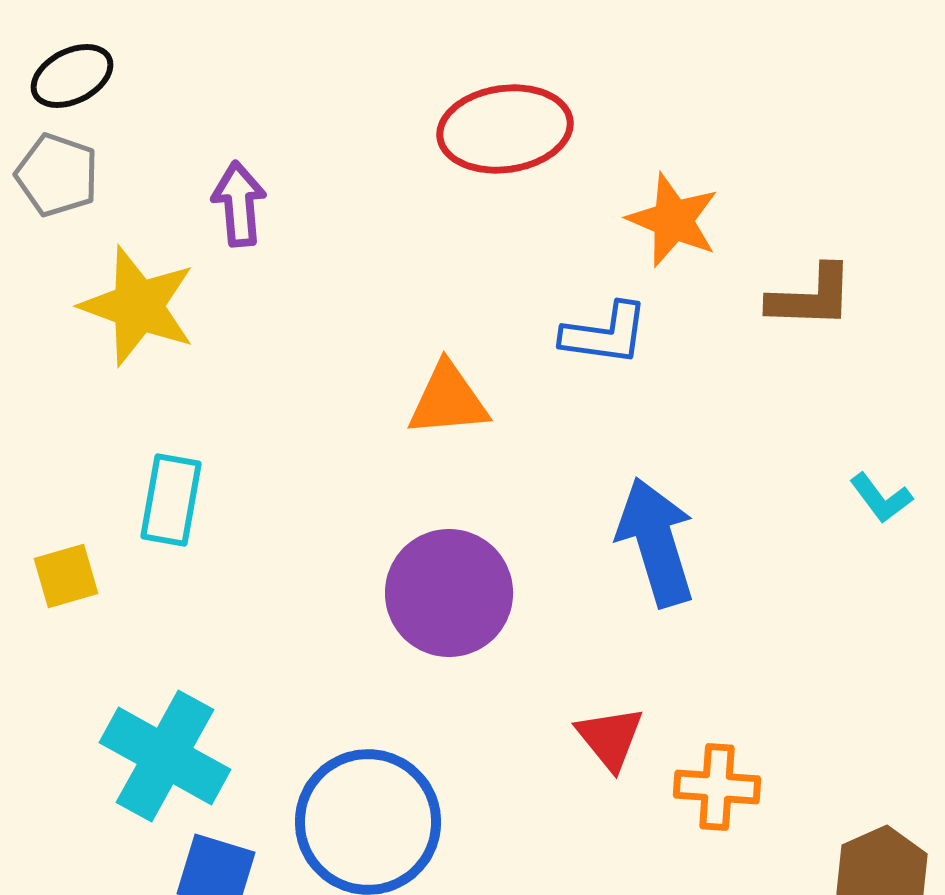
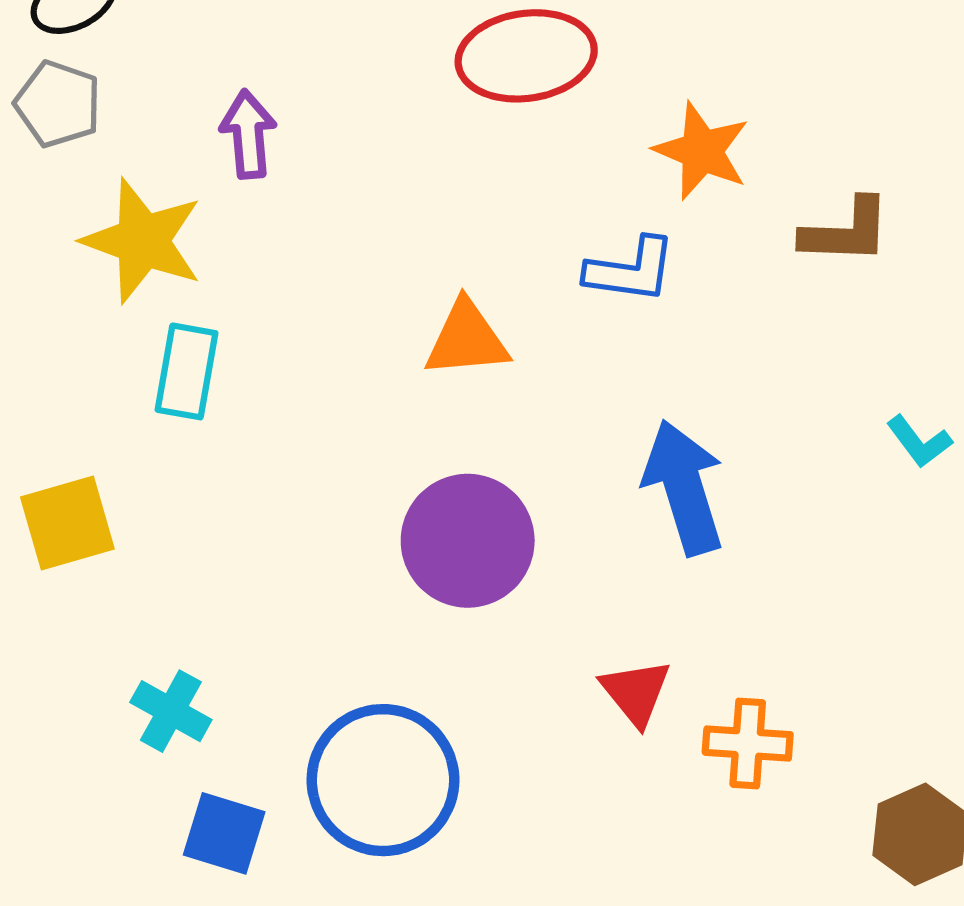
cyan rectangle: (171, 500) -> (187, 371), moved
yellow square: (66, 576) -> (67, 523), size x1.4
cyan cross: (165, 756) -> (171, 711), size x0.6

